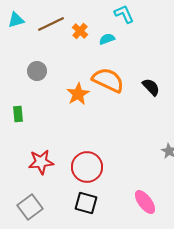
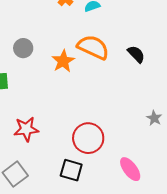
gray circle: (37, 71) -> (23, 48), moved
red circle: (87, 167) -> (88, 138), moved

